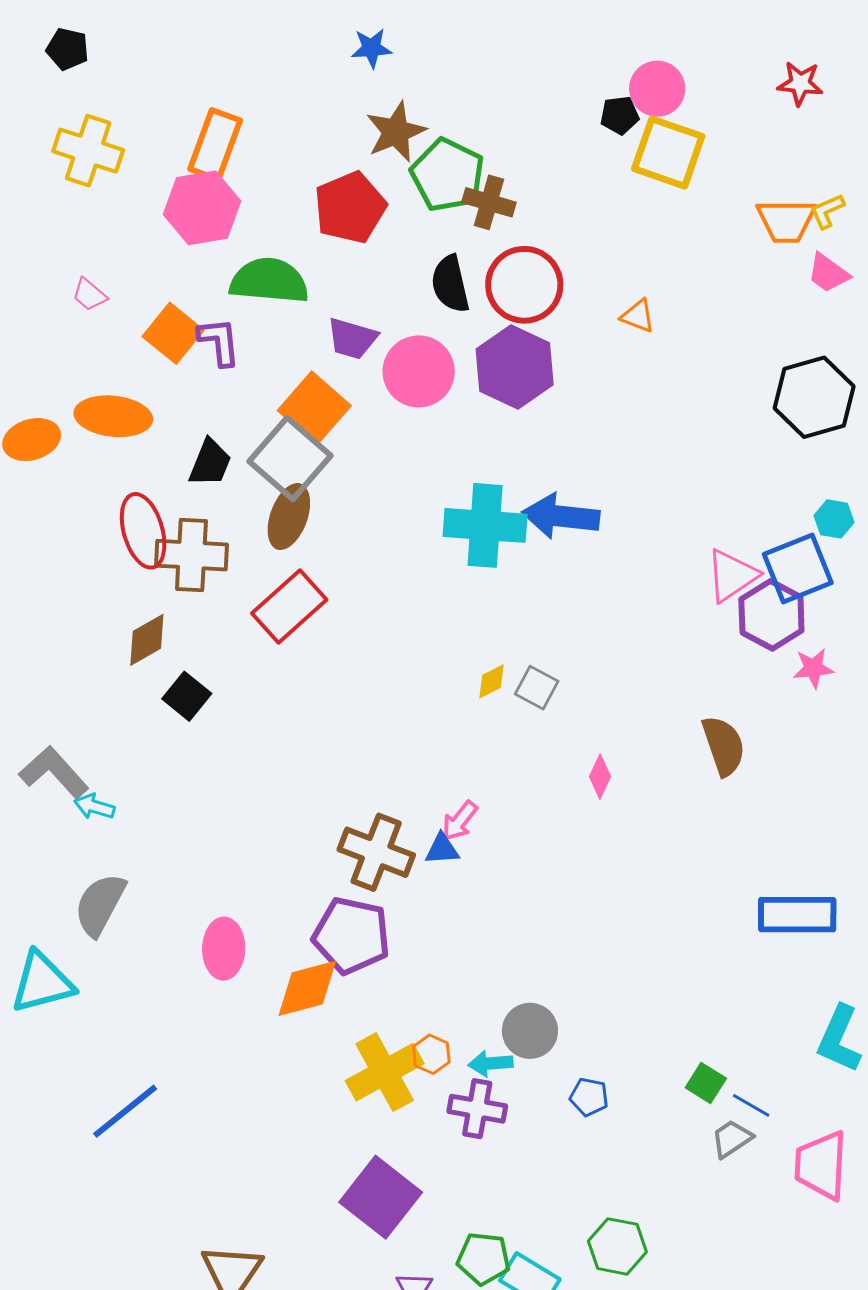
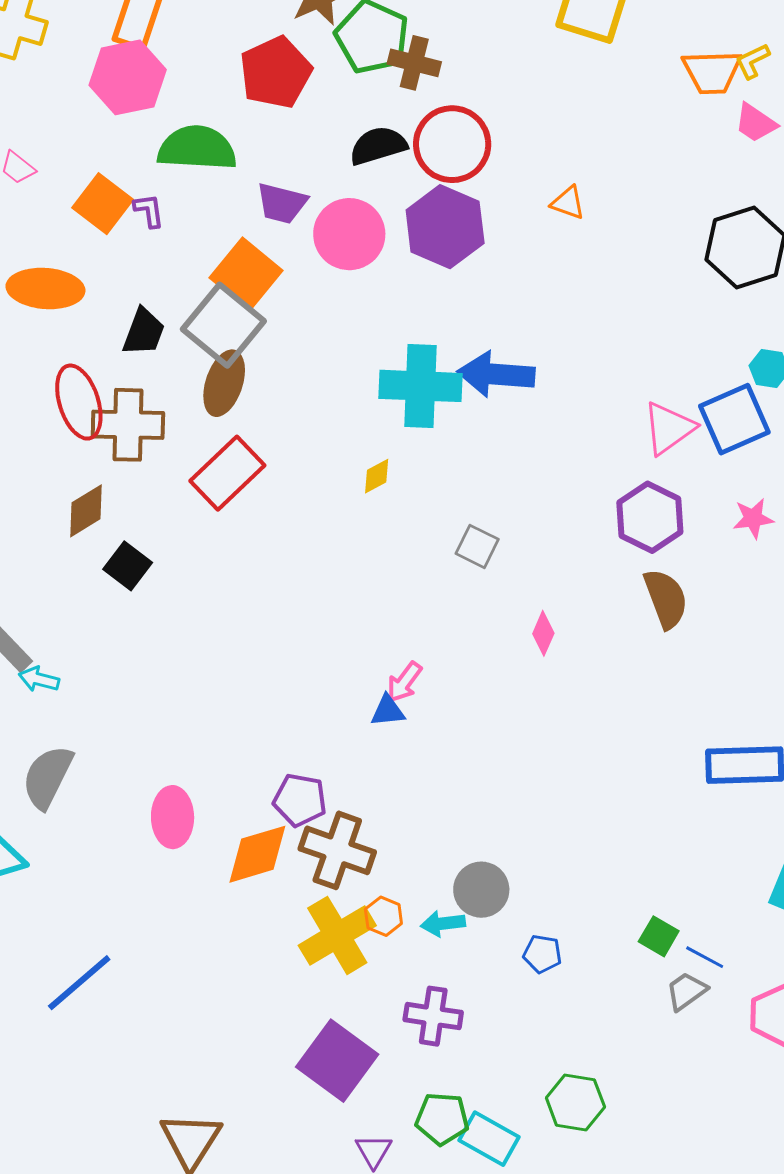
black semicircle: (450, 284) -> (378, 146), turned 88
orange triangle: (638, 316) -> (568, 203), moved
purple L-shape: (219, 342) -> (149, 211), size x0.7
purple hexagon: (771, 615) -> (650, 517), moved
yellow diamond: (491, 681) -> (377, 476), moved
brown cross: (376, 852) -> (337, 850), moved
purple pentagon: (351, 936) -> (300, 800), size x0.7
purple cross: (477, 1109) -> (433, 1016), moved

